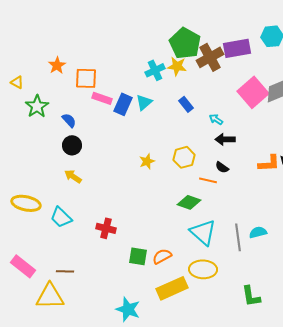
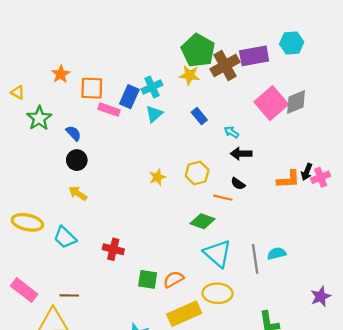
cyan cross: (155, 70) -> (152, 87), moved
blue rectangle: (123, 104) -> (129, 97), moved

